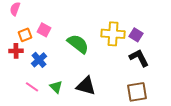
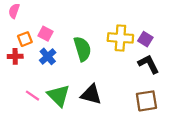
green semicircle: (78, 44) -> (82, 49), turned 35
blue cross: (39, 60) -> (48, 56), moved
green triangle: (56, 87) -> (59, 96), size x1.6

